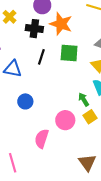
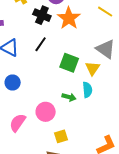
green square: (69, 53) -> (69, 63), moved
green arrow: (84, 99) -> (69, 97), turned 120
yellow square: (90, 117) -> (61, 136), moved

